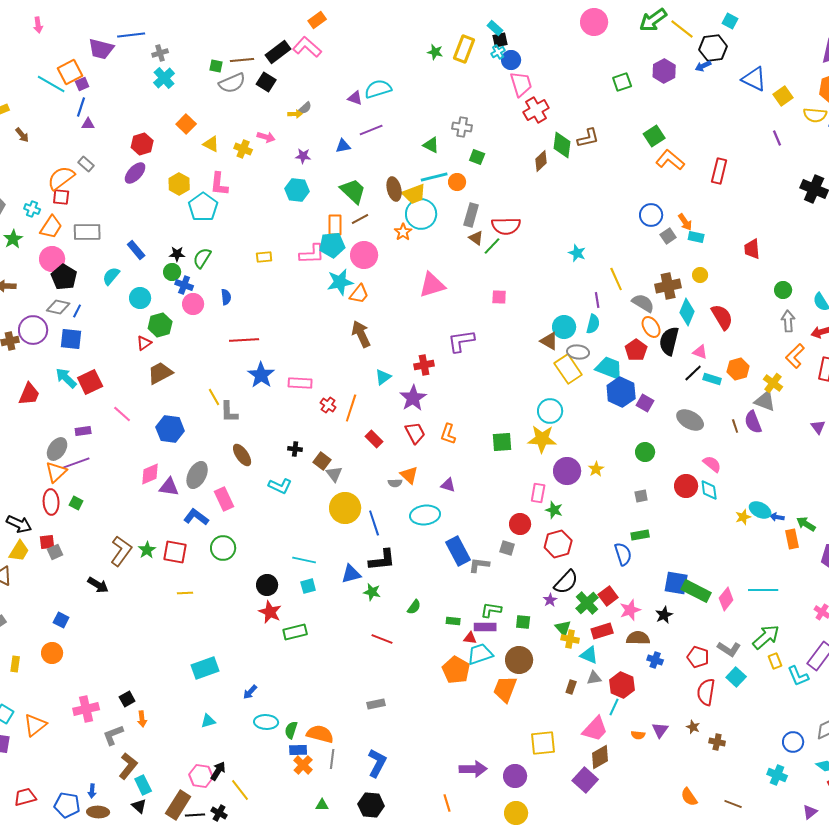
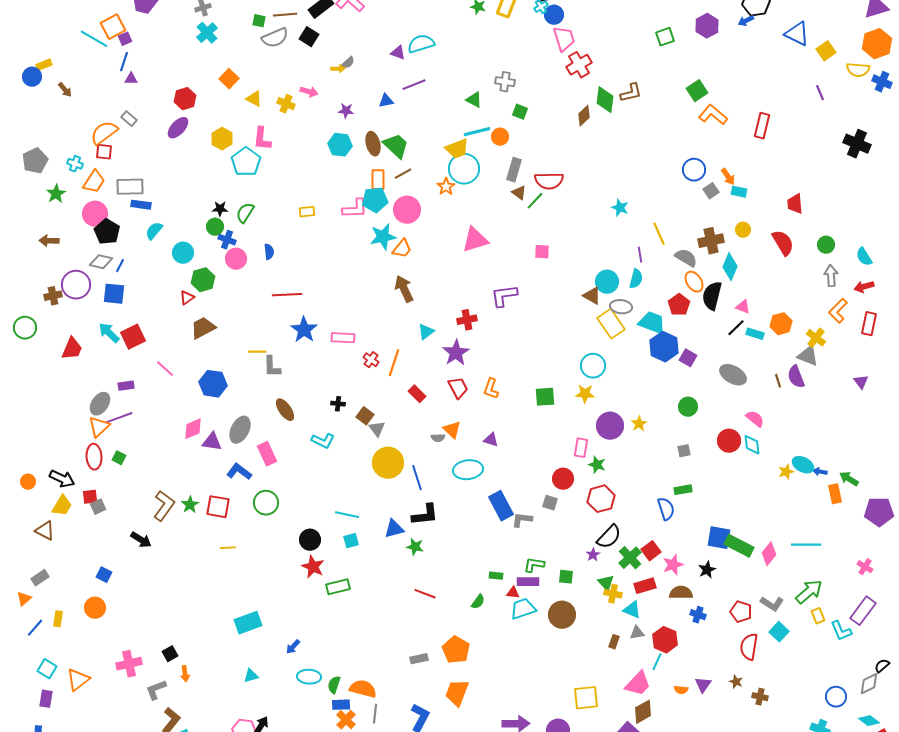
brown ellipse: (394, 189) -> (373, 144), moved
blue rectangle: (136, 250) -> (141, 205), moved, turned -42
red semicircle: (722, 317) -> (783, 243), moved
yellow line: (214, 397) -> (257, 352), turned -60
yellow star: (542, 439) -> (585, 394), size x0.7
green semicircle: (414, 607) -> (478, 602), moved
orange pentagon: (456, 670) -> (456, 650), moved
orange trapezoid: (505, 689) -> (457, 693), moved

